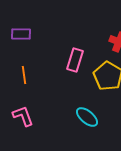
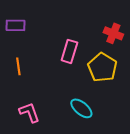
pink L-shape: (23, 116) -> (29, 112), moved

